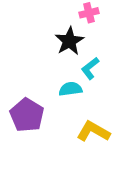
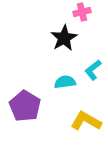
cyan L-shape: (90, 68) -> (93, 70), moved

